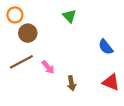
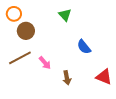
blue semicircle: (106, 47) -> (84, 47), moved

